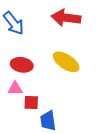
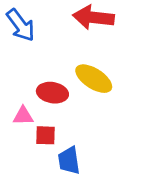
red ellipse: (22, 65) -> (52, 93), moved

